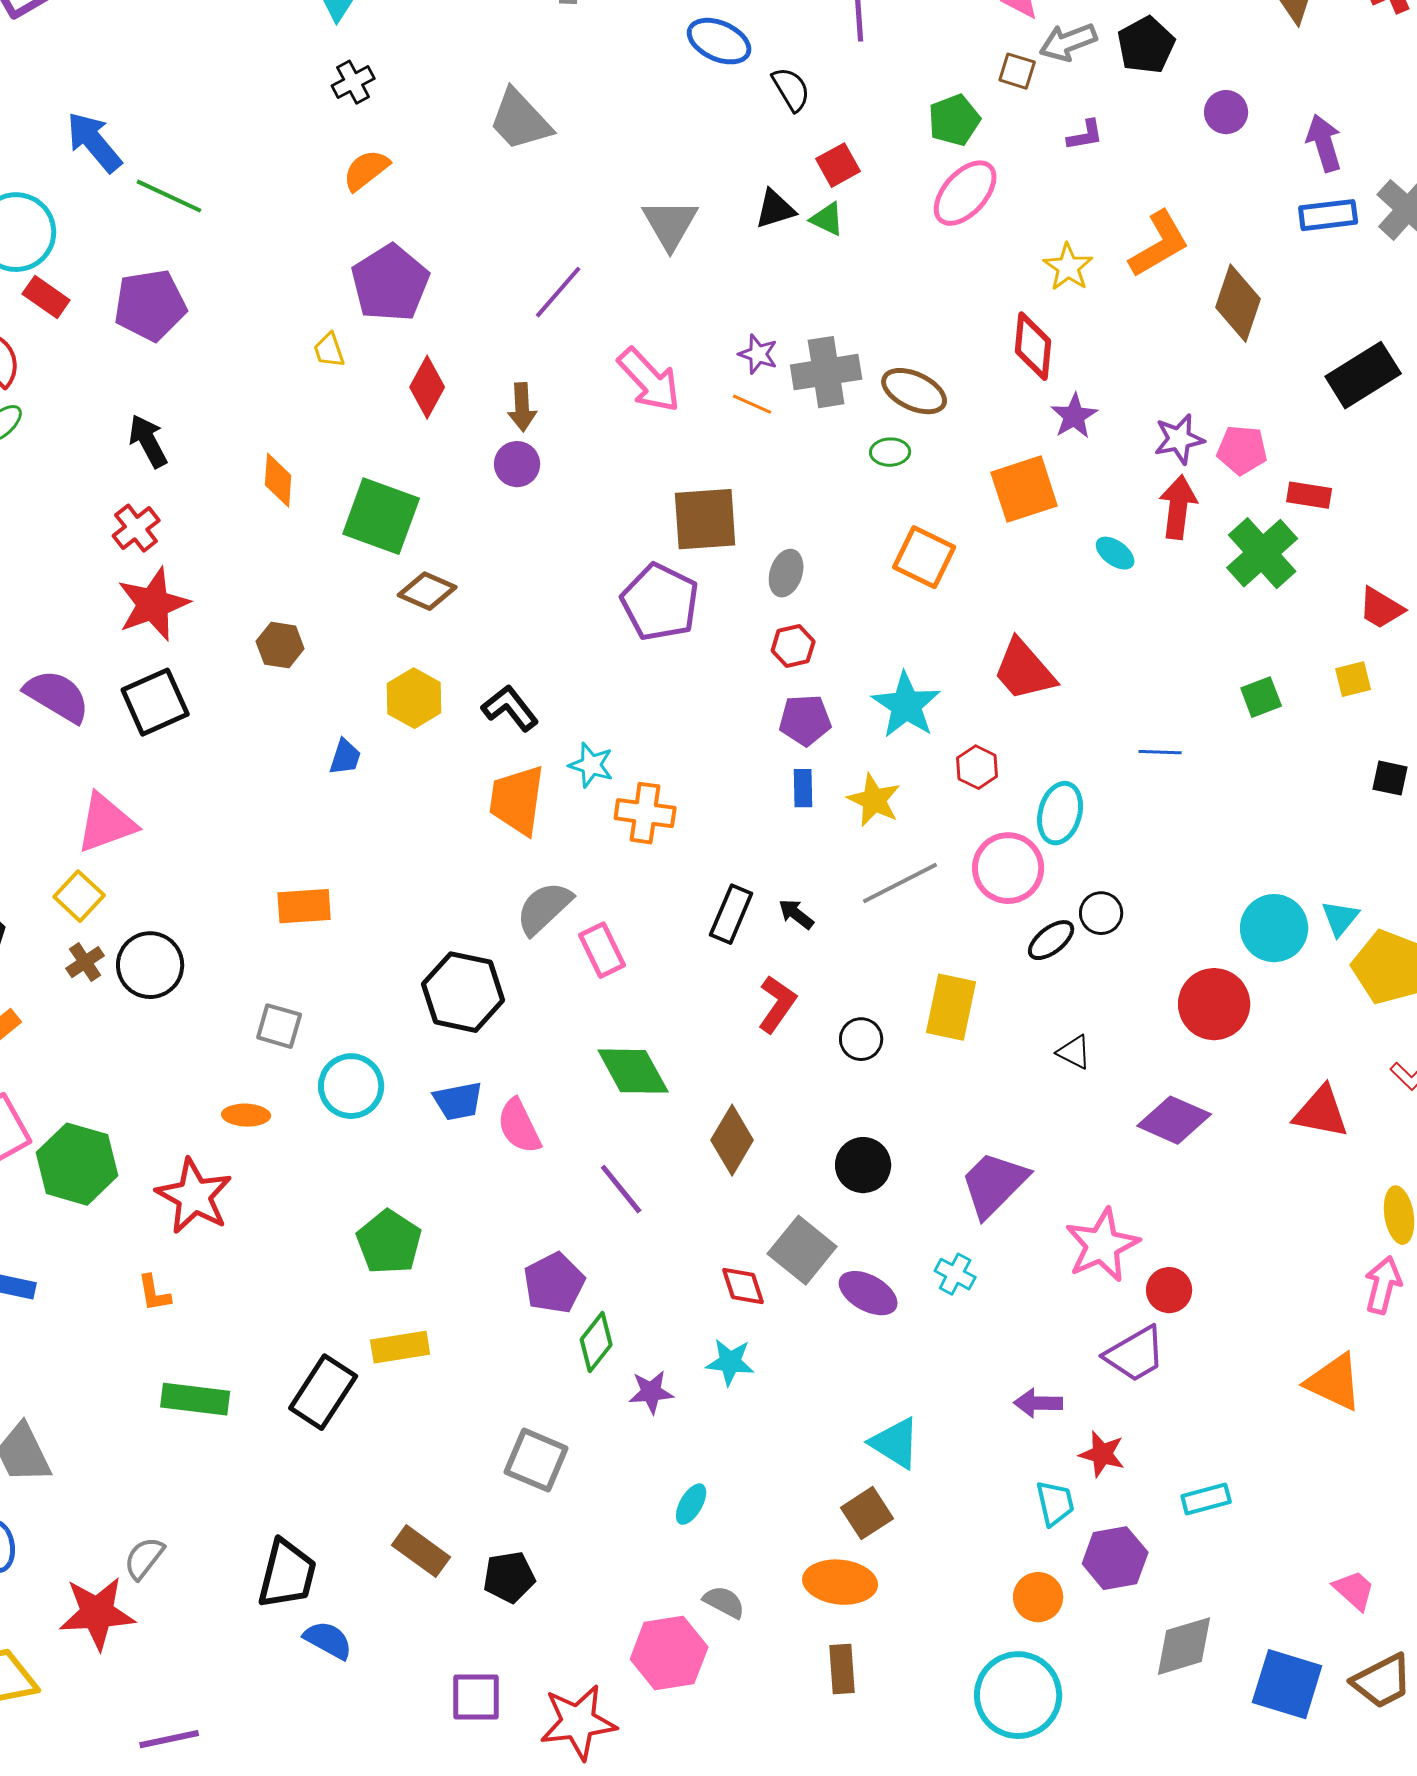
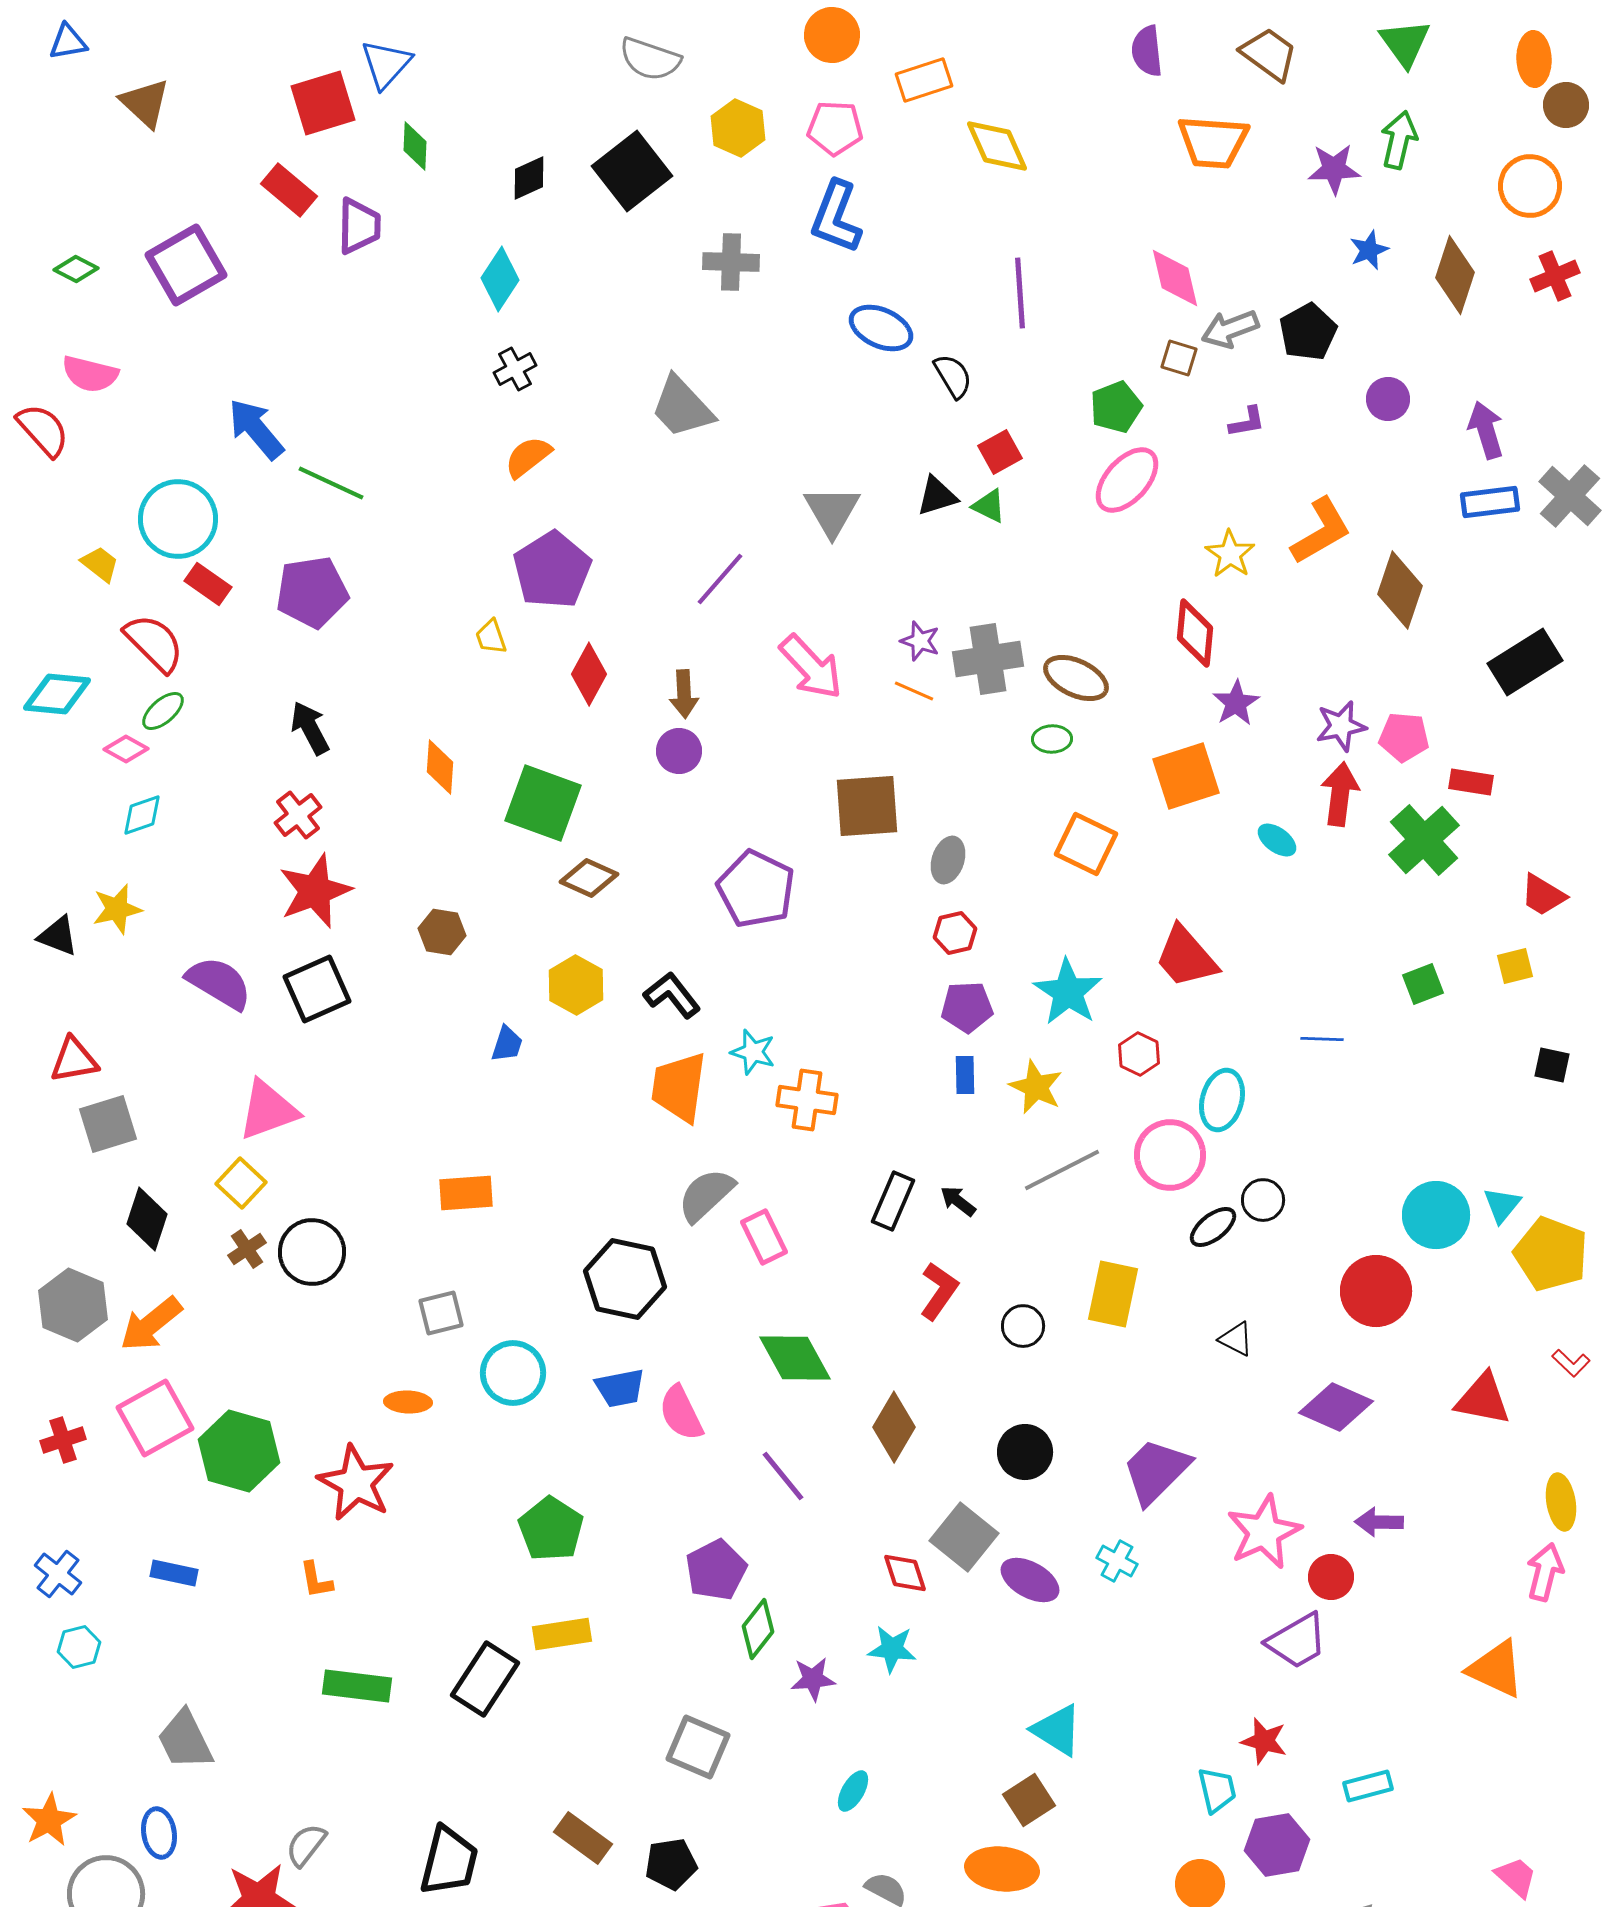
purple pentagon: (660, 602) -> (756, 889), moved
gray square: (279, 1026) -> (441, 1313), turned -30
purple arrow: (1038, 1403) -> (1379, 1522), moved

